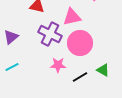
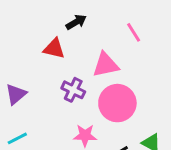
purple cross: (50, 34) -> (73, 90), size x0.7

